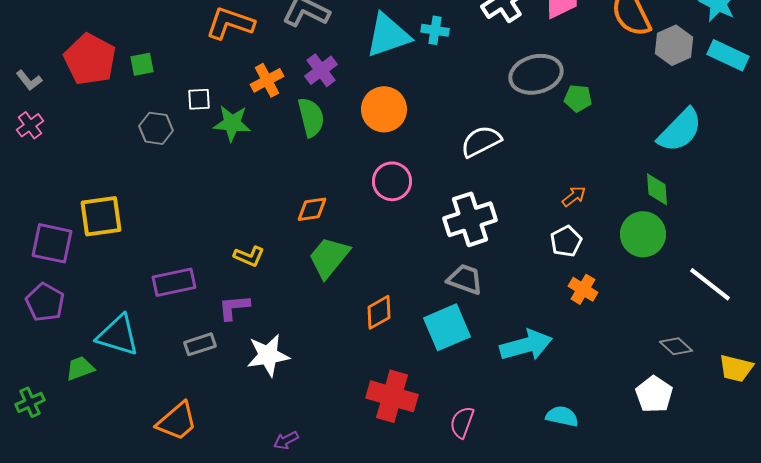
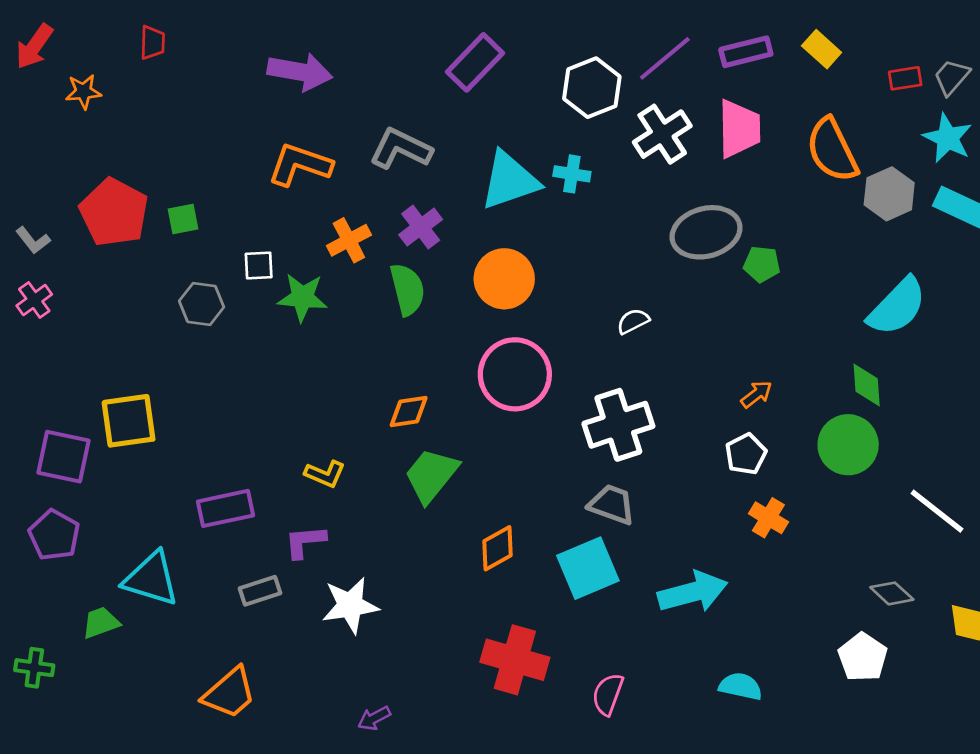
white semicircle: (481, 141) -> (633, 321), size x0.6
pink circle: (392, 181) -> (515, 374), size x1.4
green cross: (30, 402) -> (34, 668), turned 32

